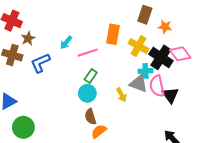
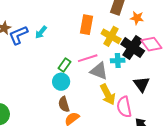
pink line: (88, 53) -> (88, 58), moved
blue L-shape: (40, 63) -> (18, 35), moved
gray triangle: (139, 84) -> (99, 71), moved
pink semicircle: (157, 86) -> (124, 107), moved
yellow arrow: (121, 95) -> (108, 94), moved, size x1.5

